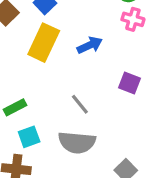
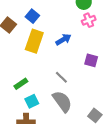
pink cross: (133, 19) -> (89, 20), turned -32
gray semicircle: (77, 142) -> (62, 101), turned -125

